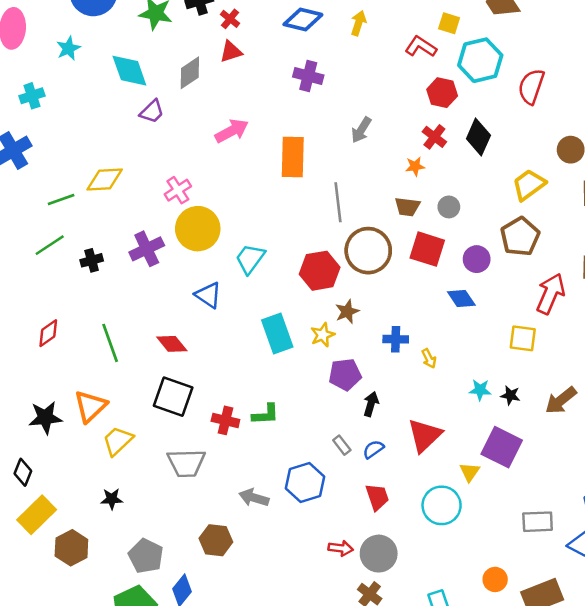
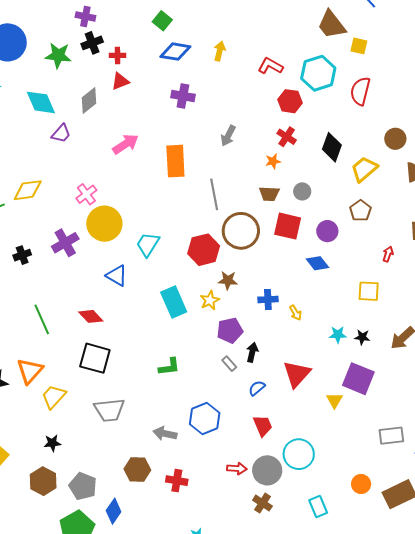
red cross: (230, 19) -> (117, 55), turned -35
yellow square: (449, 23) -> (359, 46), moved
black diamond: (478, 137) -> (332, 147), moved
brown pentagon: (520, 237) -> (360, 211), size x0.7
red arrow: (551, 294) -> (388, 254), size x0.5
brown star: (347, 312) -> (228, 280), turned 30
red cross: (225, 420) -> (177, 481), moved
gray rectangle: (342, 445) -> (229, 364), moved
cyan circle: (442, 505) -> (299, 454), moved
brown hexagon: (71, 548) -> (43, 481), moved

